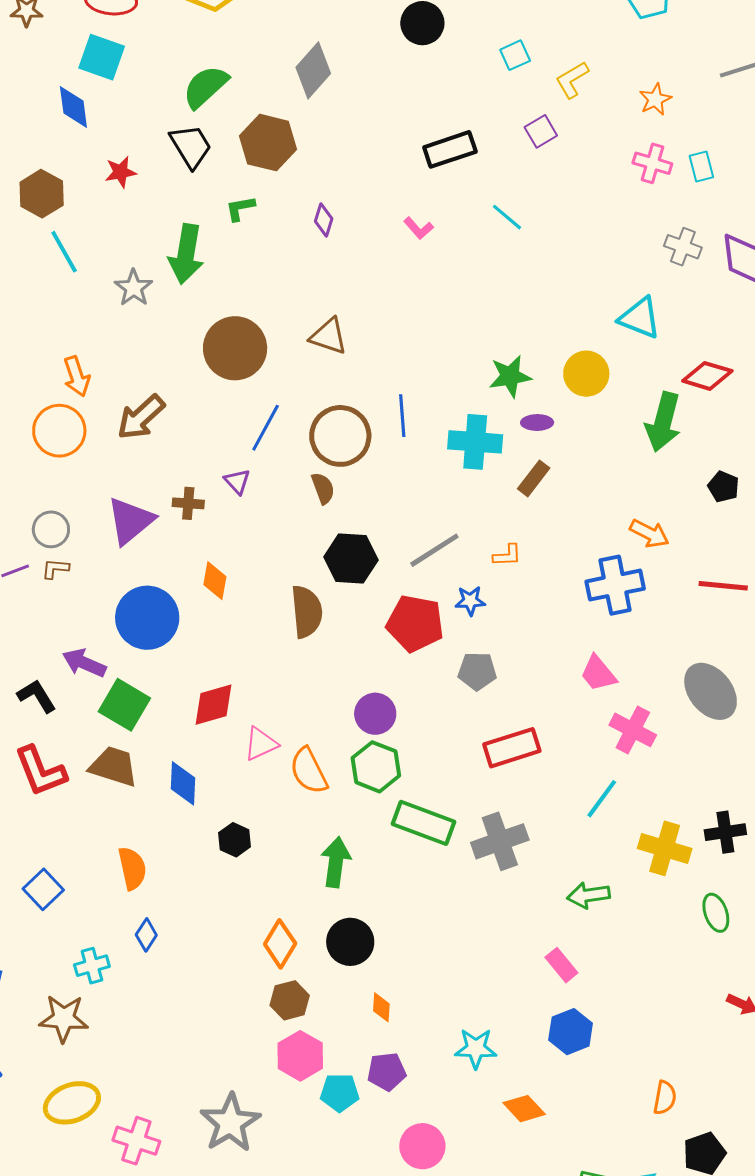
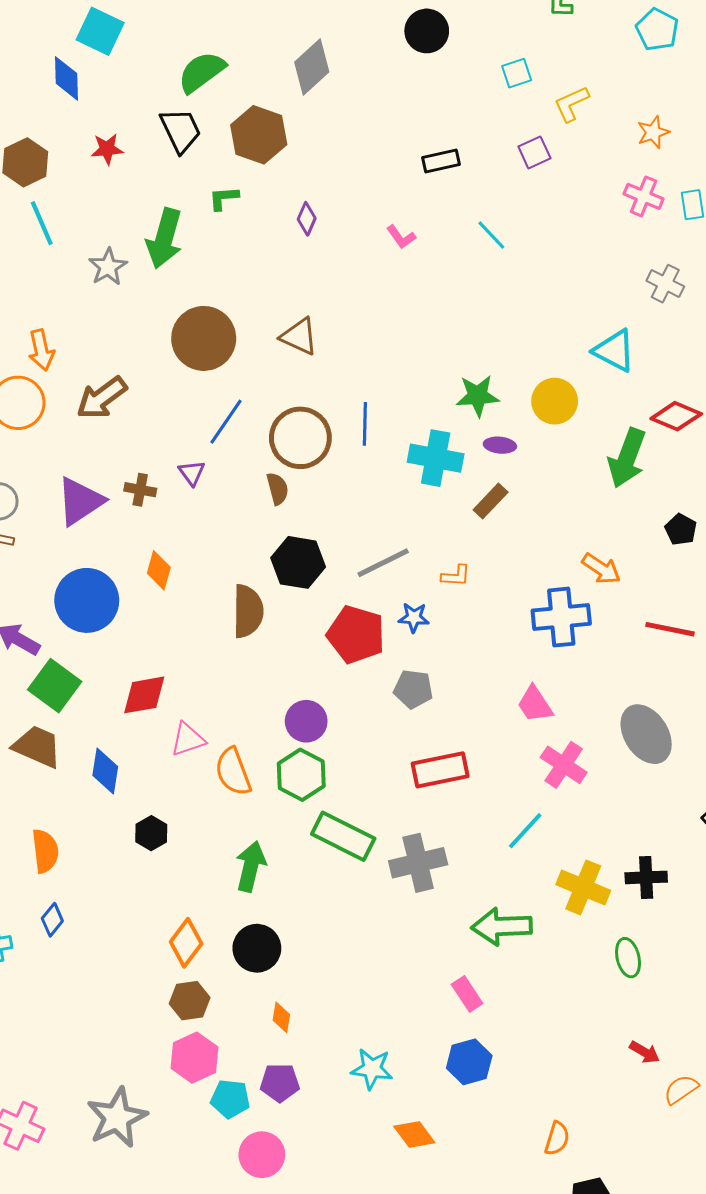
black rectangle: (450, 149) -> (441, 161), size x0.7
green arrow: (589, 895) -> (502, 926), size x1.4
pink circle: (422, 1146) -> (262, 1155), moved

